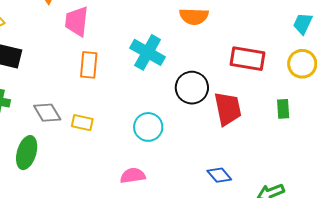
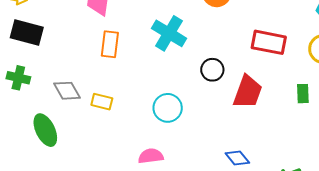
black circle: (192, 88) -> (212, 70), size x0.7
red trapezoid: (228, 109) -> (248, 92), turned 30
green ellipse: (27, 153) -> (45, 130), turned -44

